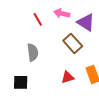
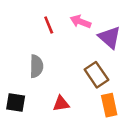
brown rectangle: (73, 43) -> (96, 75), moved
red triangle: (68, 77) -> (61, 104), moved

